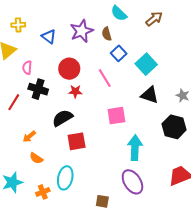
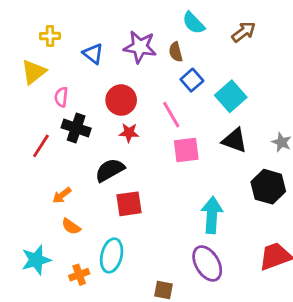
purple star: (82, 31) -> (140, 47), turned 30
pink square: (116, 116) -> (186, 150), moved

